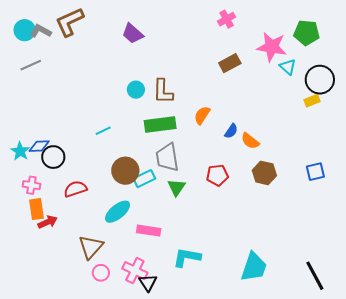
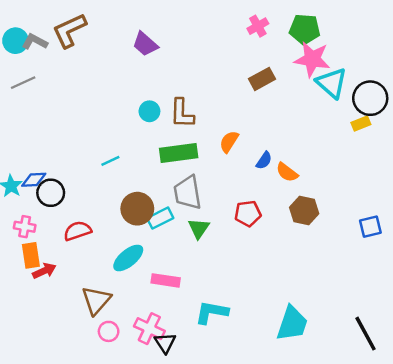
green pentagon: (307, 33) -> (305, 29), moved
cyan triangle: (288, 67) -> (332, 83), size x1.6
blue square: (315, 172) -> (370, 227), moved

